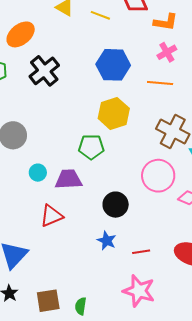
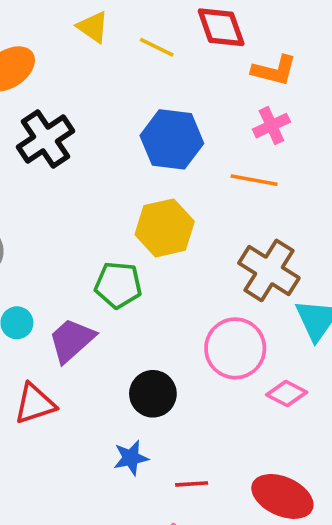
purple trapezoid: (68, 179) -> (72, 340), turned -44
blue star: (107, 241) -> (131, 458), turned 30

